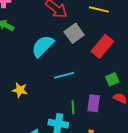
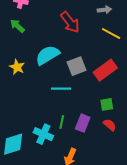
gray square: (74, 33) -> (77, 66), moved
yellow star: (20, 90) -> (17, 67), moved

